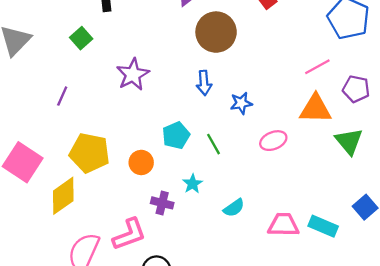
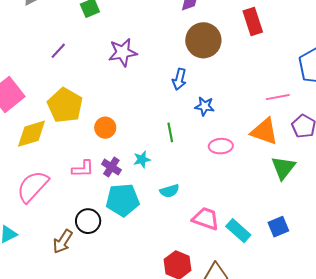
cyan pentagon: (176, 135) -> (123, 200), moved, size x1.4
pink L-shape: (129, 234) -> (83, 169), moved, size x0.7

